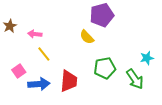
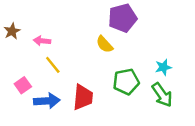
cyan star: (147, 58) -> (163, 67), moved

